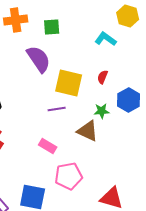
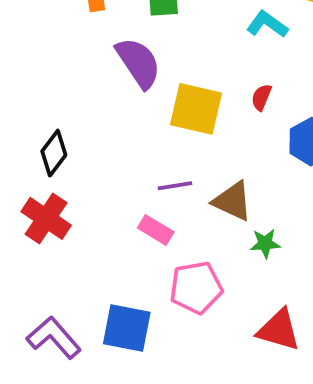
purple line: (57, 109) -> (175, 186), moved
green star: (102, 111) -> (265, 243), moved

